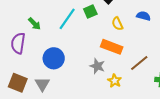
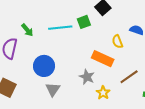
cyan line: (67, 19) -> (60, 28), turned 45
yellow semicircle: (117, 24) -> (117, 42), moved
gray triangle: (42, 84) -> (53, 89), moved

